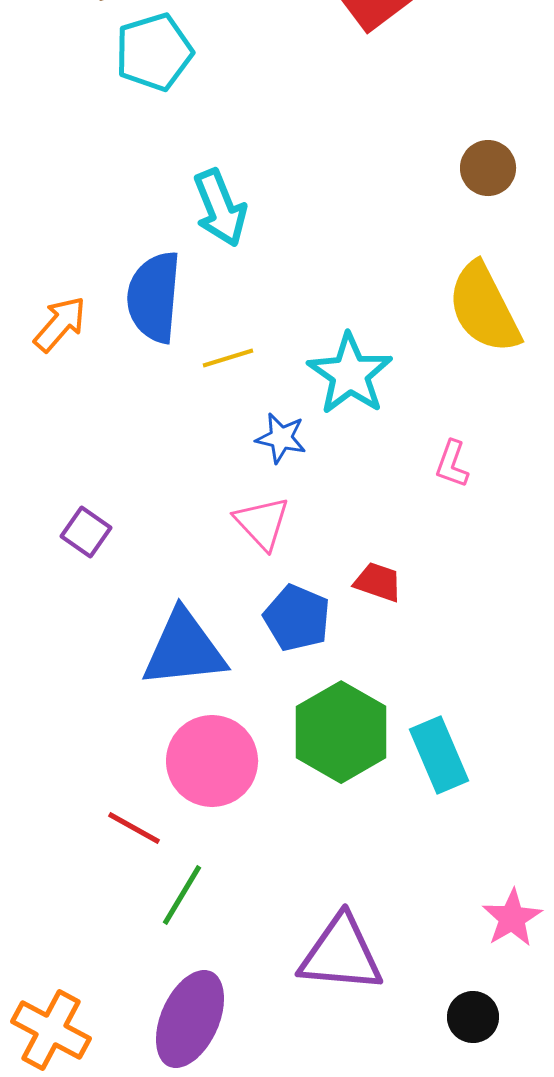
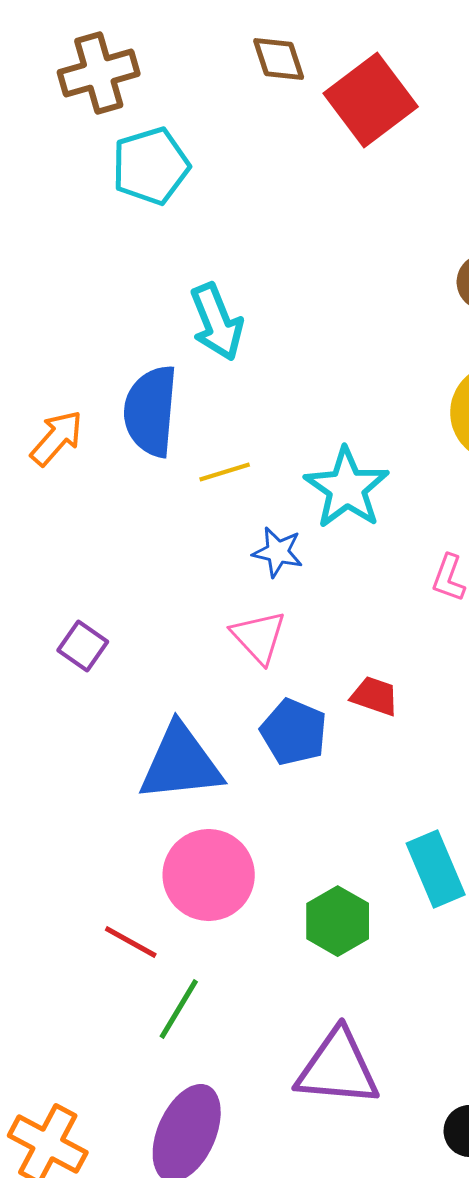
green hexagon: (341, 732) -> (338, 921), moved, size x0.7

